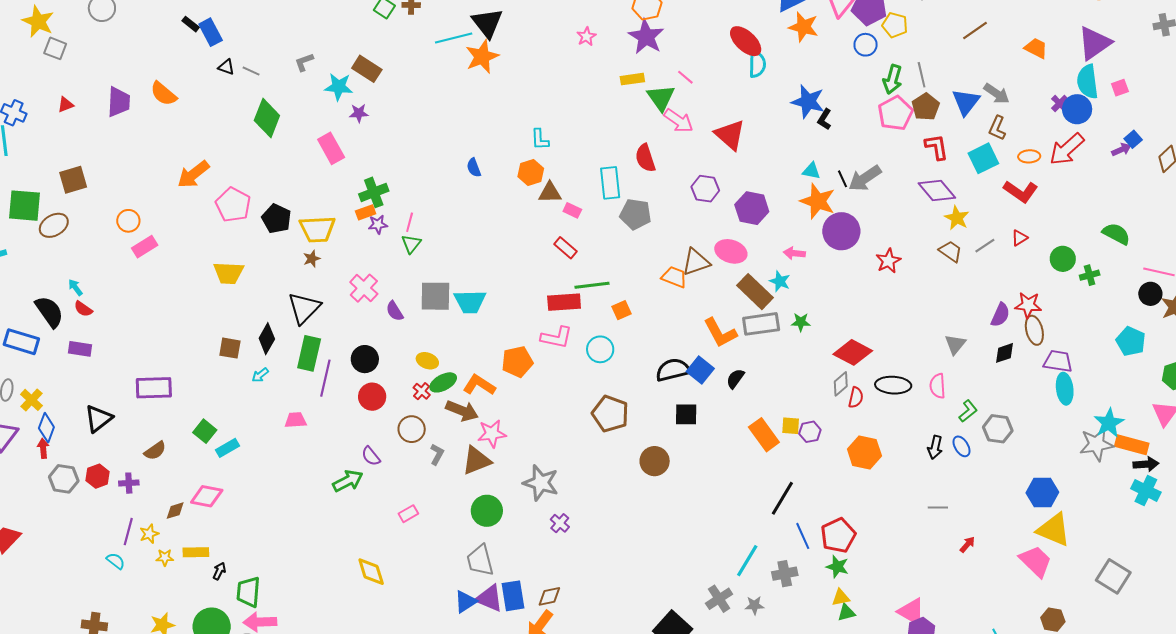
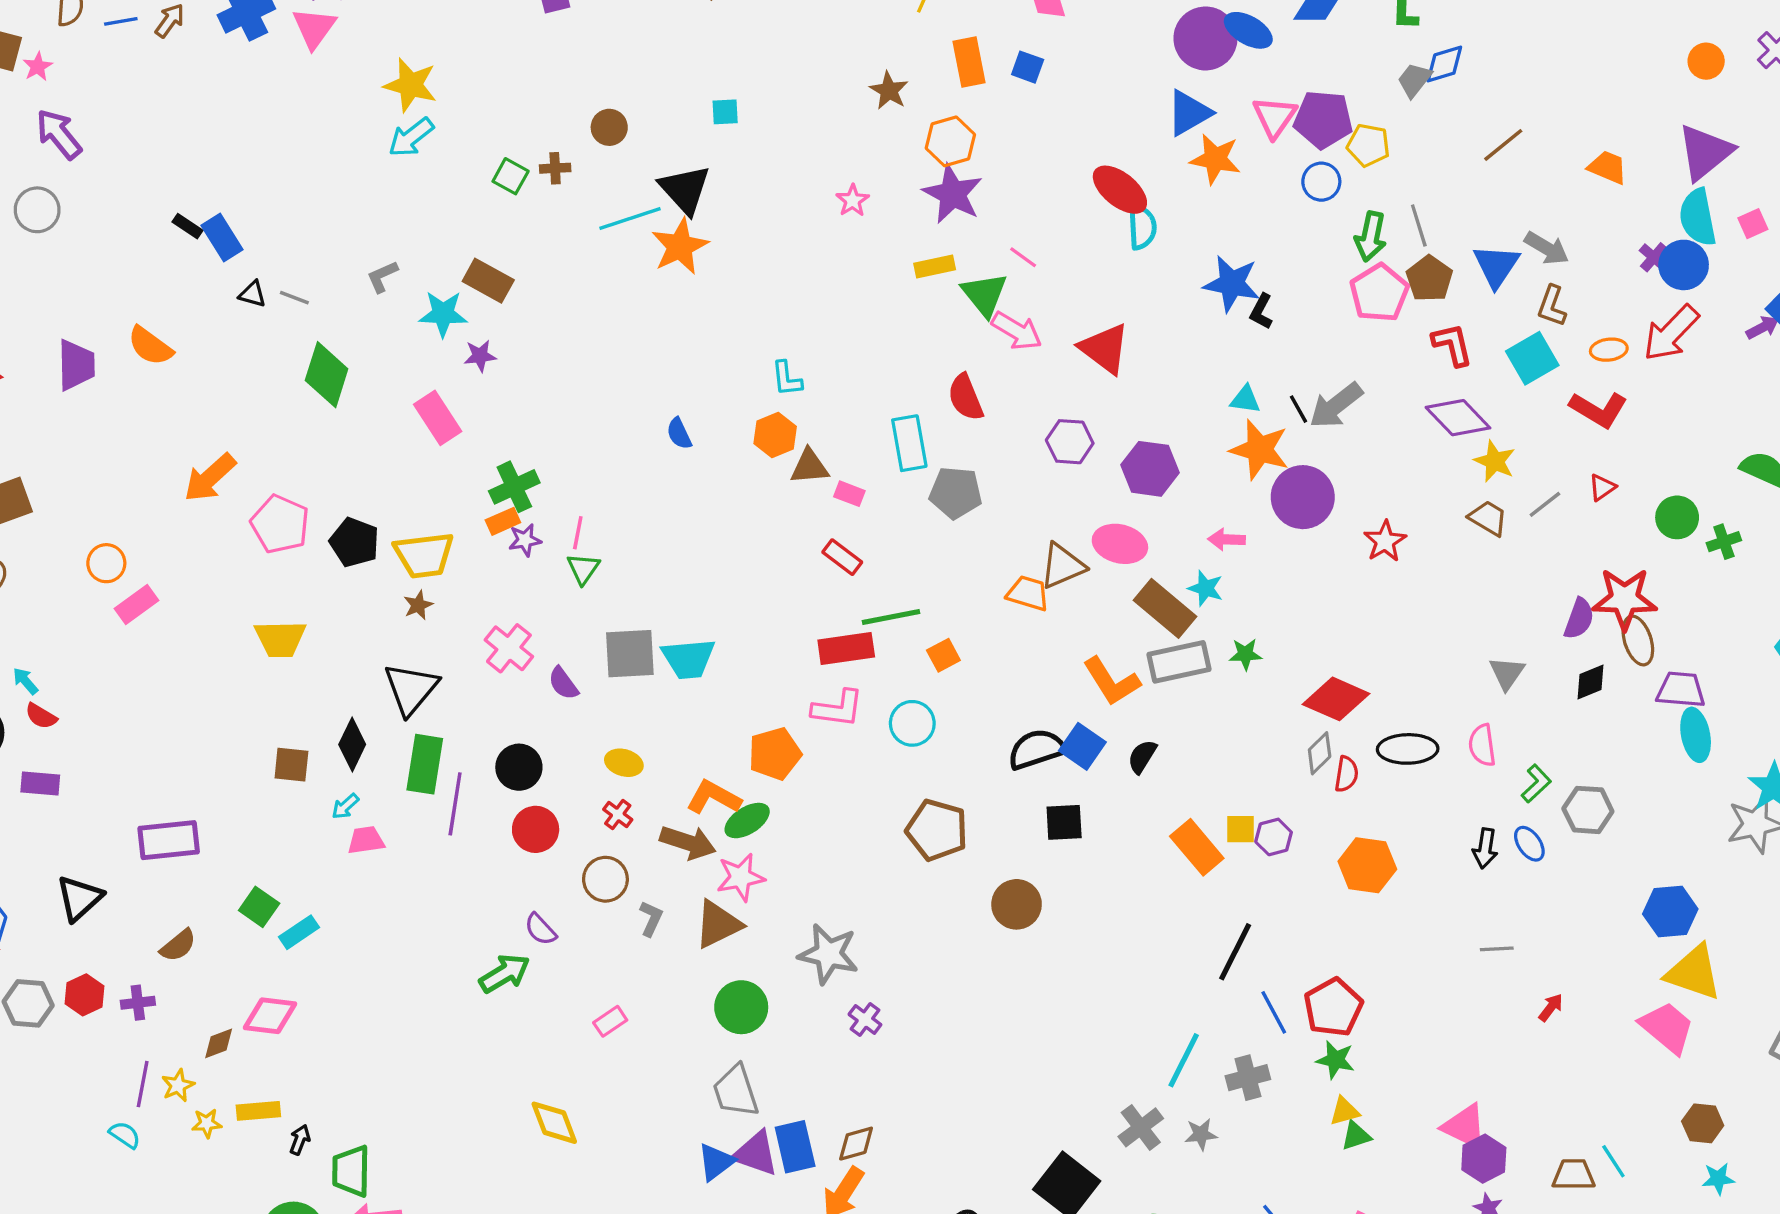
red star: (1028, 305) -> (1625, 599), size x1.4
green ellipse: (443, 382) -> (747, 821), moved
pink trapezoid: (296, 420) -> (366, 840), moved

